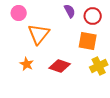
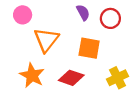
orange square: (88, 41) -> (89, 48), moved
orange star: (27, 64) -> (32, 75), size x1.5

